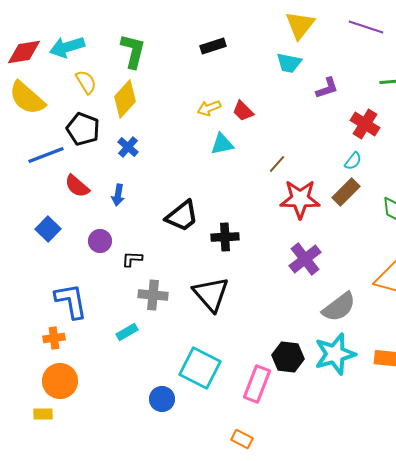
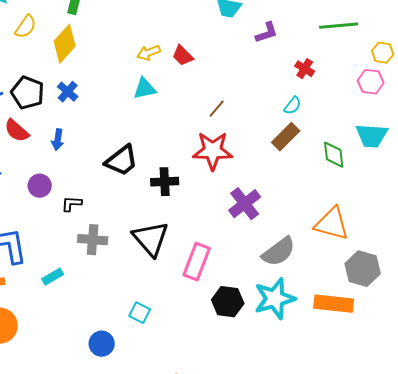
yellow semicircle: (86, 82) -> (26, 27), turned 65
red cross: (365, 124) -> (305, 69), size x0.7
black pentagon: (83, 129) -> (28, 93), moved
cyan triangle: (222, 144) -> (145, 89), moved
red star: (300, 199) -> (213, 151), moved
cyan rectangle: (127, 332) -> (53, 277), moved
cyan square: (200, 368) -> (140, 313), size x0.5
pink rectangle: (257, 384) -> (197, 262), moved

